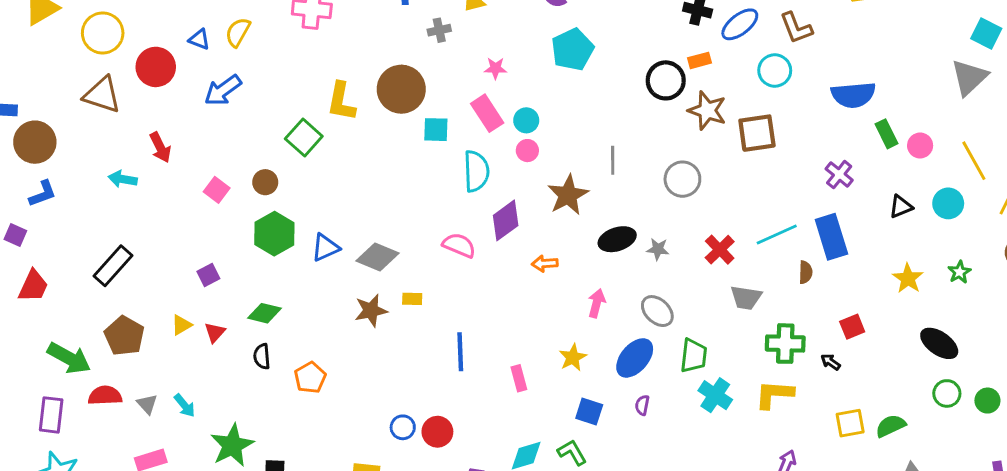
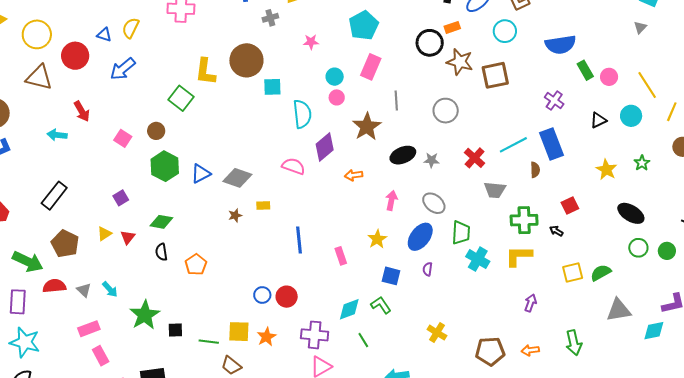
gray triangle: (969, 77) -> (640, 27), size x0.5
pink rectangle: (487, 113) -> (371, 67), moved, turned 60
brown star: (371, 311) -> (235, 215), size x0.6

